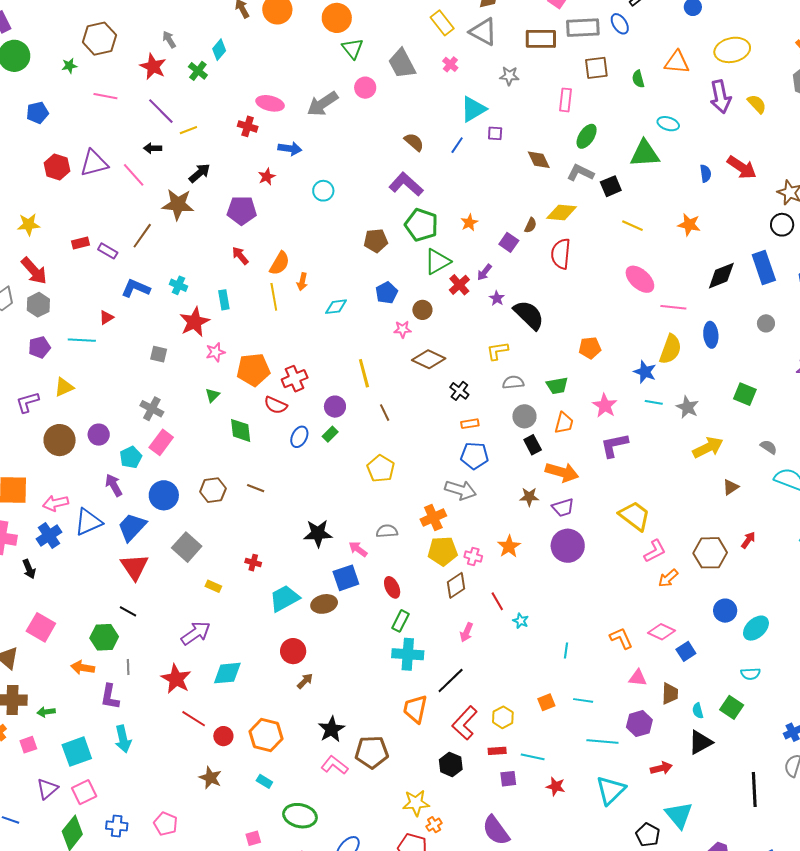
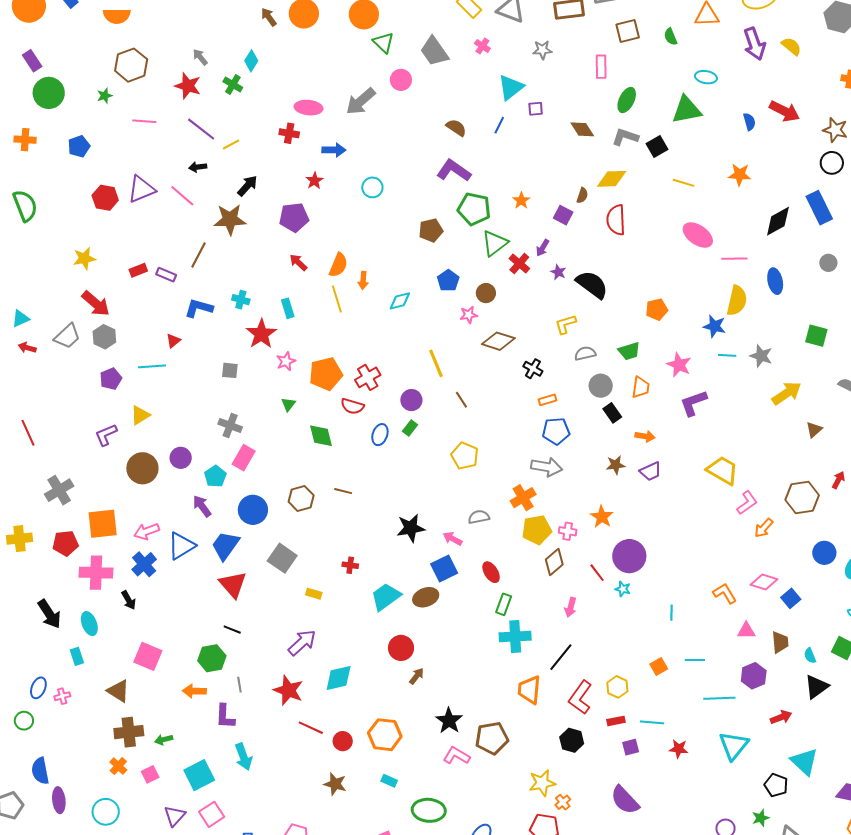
orange arrow: (562, 472) -> (645, 436), size x0.6
purple circle: (568, 546) -> (629, 556), moved

